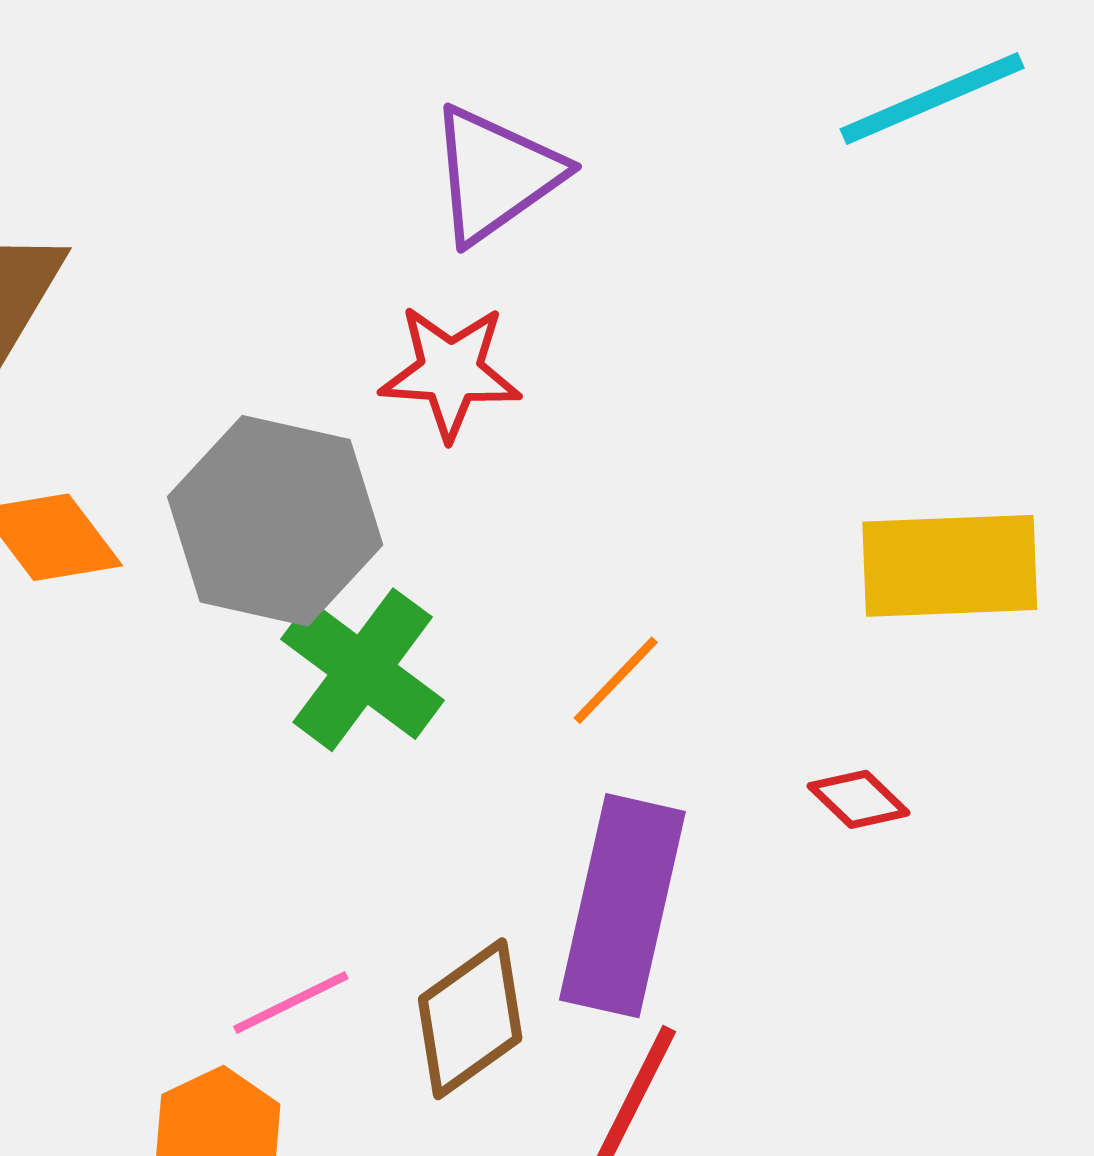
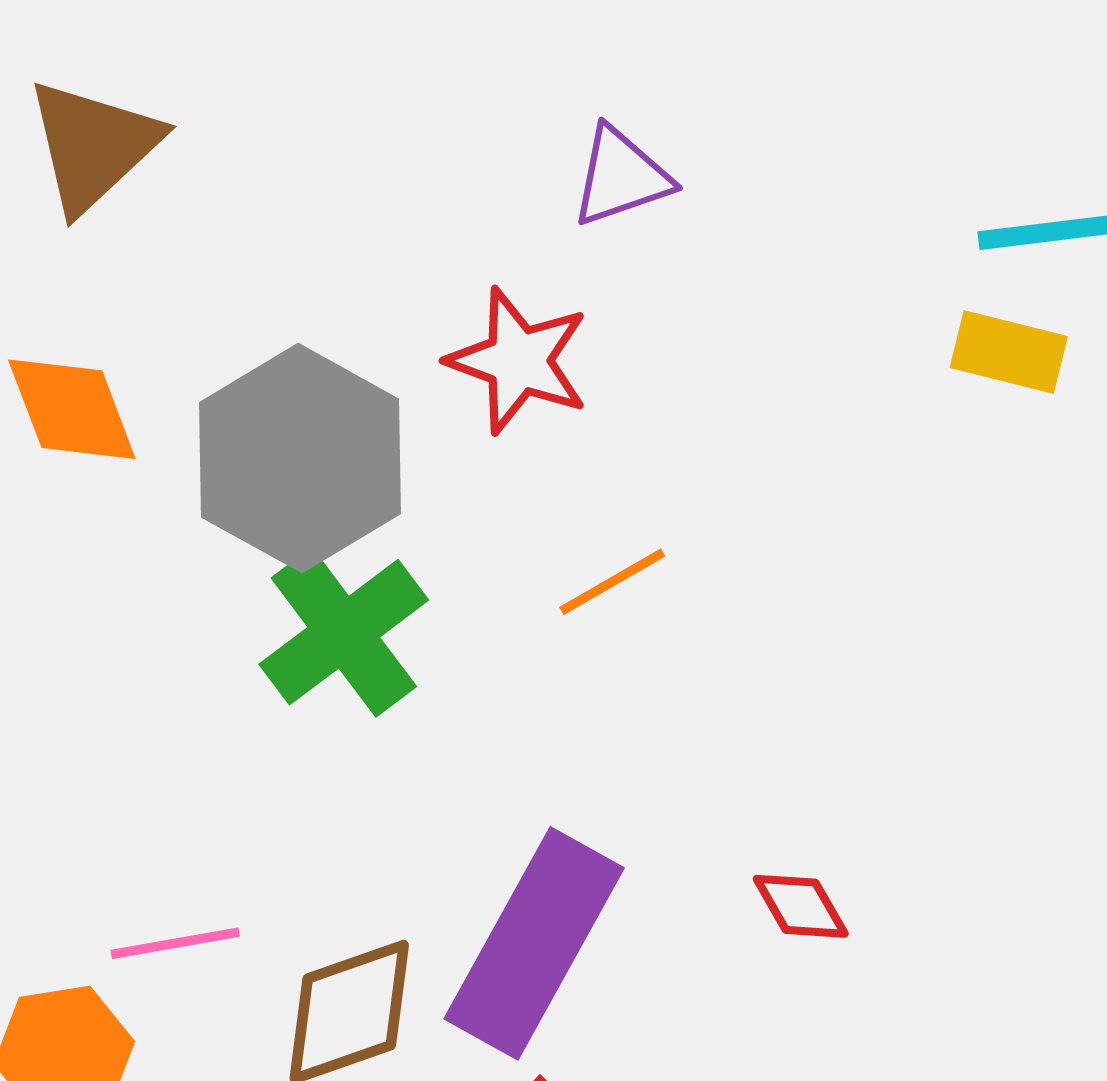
purple triangle: (495, 174) -> (621, 177), size x0.7
yellow rectangle: (950, 566) -> (1009, 352), moved, size x0.6
orange line: (616, 680) -> (612, 582), moved

